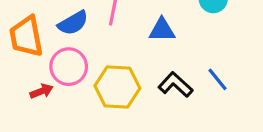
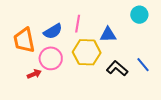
yellow hexagon: (117, 87) -> (87, 52), moved

